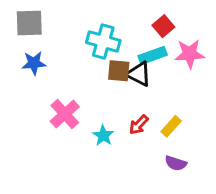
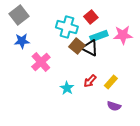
gray square: (29, 23) -> (19, 15), turned -36
red square: (163, 26) -> (91, 17), moved
brown square: (119, 71) -> (77, 46), turned 35
pink cross: (65, 114) -> (41, 62), moved

